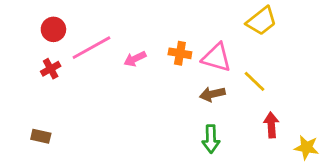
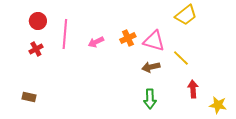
pink line: (91, 48) -> (65, 34), turned -56
orange cross: (180, 53) -> (128, 38), turned -35

